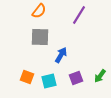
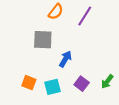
orange semicircle: (39, 11) -> (56, 12), moved
purple square: (76, 78) -> (82, 84), turned -32

